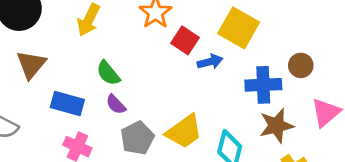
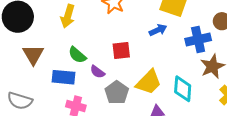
red square: (185, 40) -> (121, 50), moved, turned -30
green semicircle: (108, 73) -> (77, 55), moved

